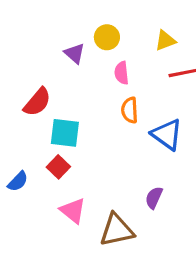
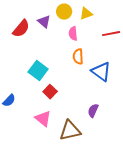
yellow triangle: (165, 41) -> (86, 14), moved
red semicircle: (37, 102) -> (21, 29), moved
cyan square: (65, 133) -> (38, 71), turned 30
red square: (58, 167) -> (50, 92), moved

